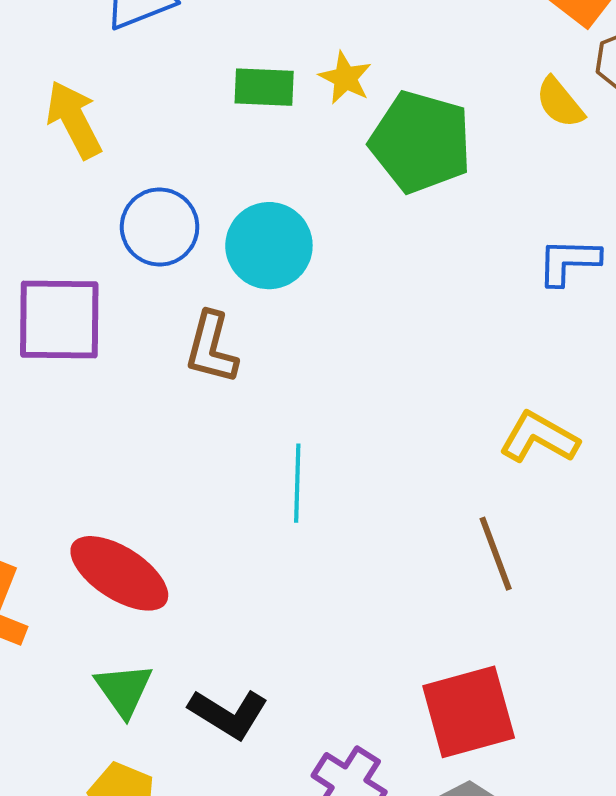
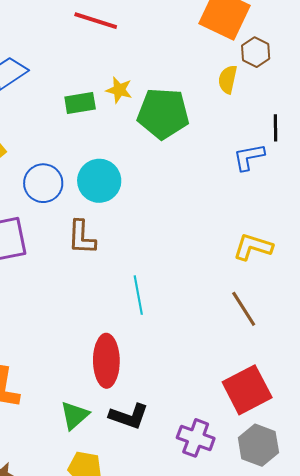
yellow semicircle: (560, 103) -> (228, 79), turned 64
red ellipse: (119, 573) -> (106, 361), moved, turned 69
green triangle: (124, 690) -> (75, 415), turned 36

